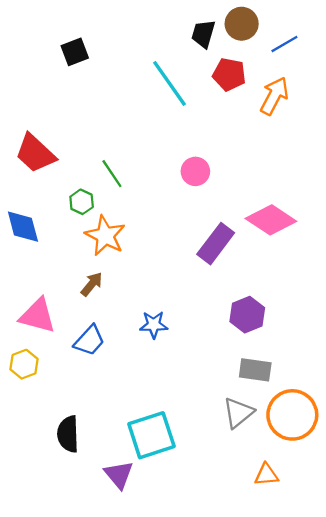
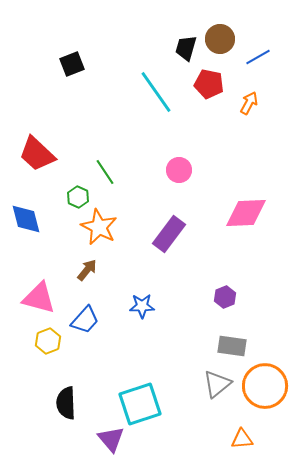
orange arrow: (274, 96) -> (249, 103), size x0.7
pink diamond: (271, 220) -> (246, 213), turned -36
purple rectangle: (216, 244) -> (169, 234), moved
purple hexagon: (247, 315) -> (225, 297), size x0.7
yellow hexagon: (24, 364) -> (48, 341), moved

